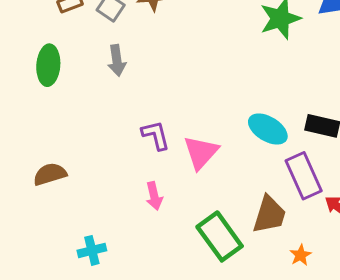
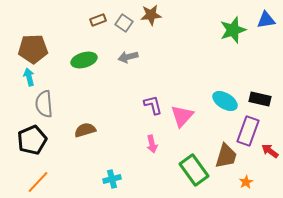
gray arrow: (117, 61) -> (128, 57), turned 84
green ellipse: (48, 65) -> (84, 60), turned 70
purple rectangle: (304, 176) -> (248, 131), turned 44

